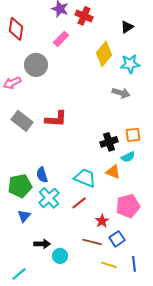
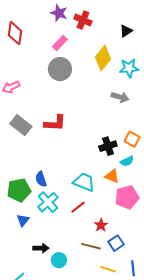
gray circle: (36, 65) -> (60, 69), moved
orange square: (133, 135) -> (132, 139), turned 35
pink pentagon: (128, 206) -> (127, 197), moved

